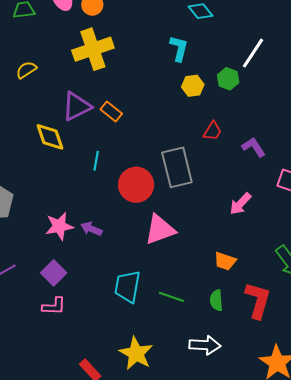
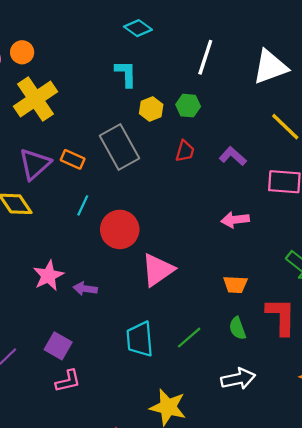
green hexagon: (228, 79) -> (188, 106), moved
cyan line: (96, 161) -> (83, 205), moved, turned 30
gray rectangle: (177, 167) -> (120, 147), moved
pink arrow: (240, 204) -> (235, 220), turned 55
pink star: (59, 226) -> (48, 276), moved
green line: (171, 297) -> (189, 338), turned -45

